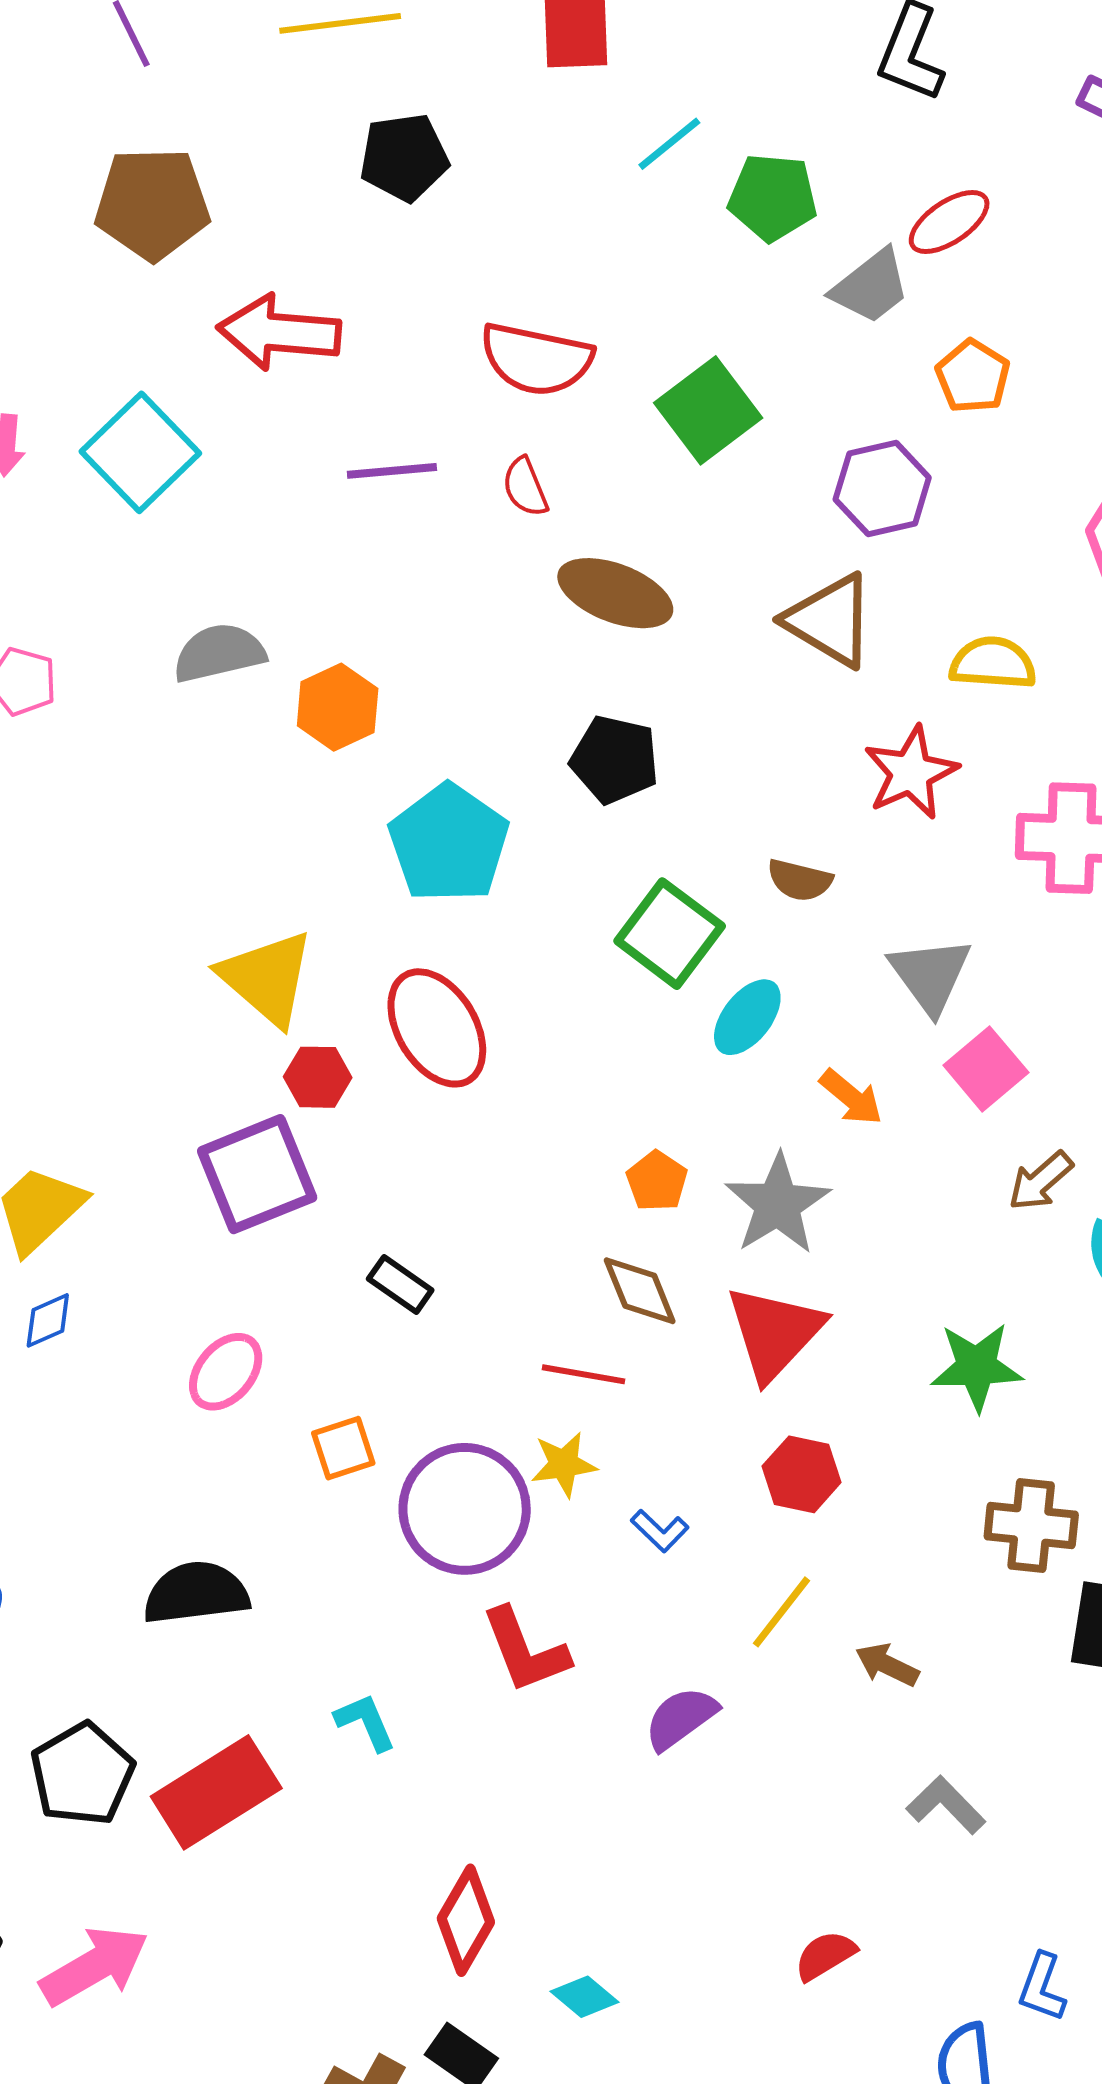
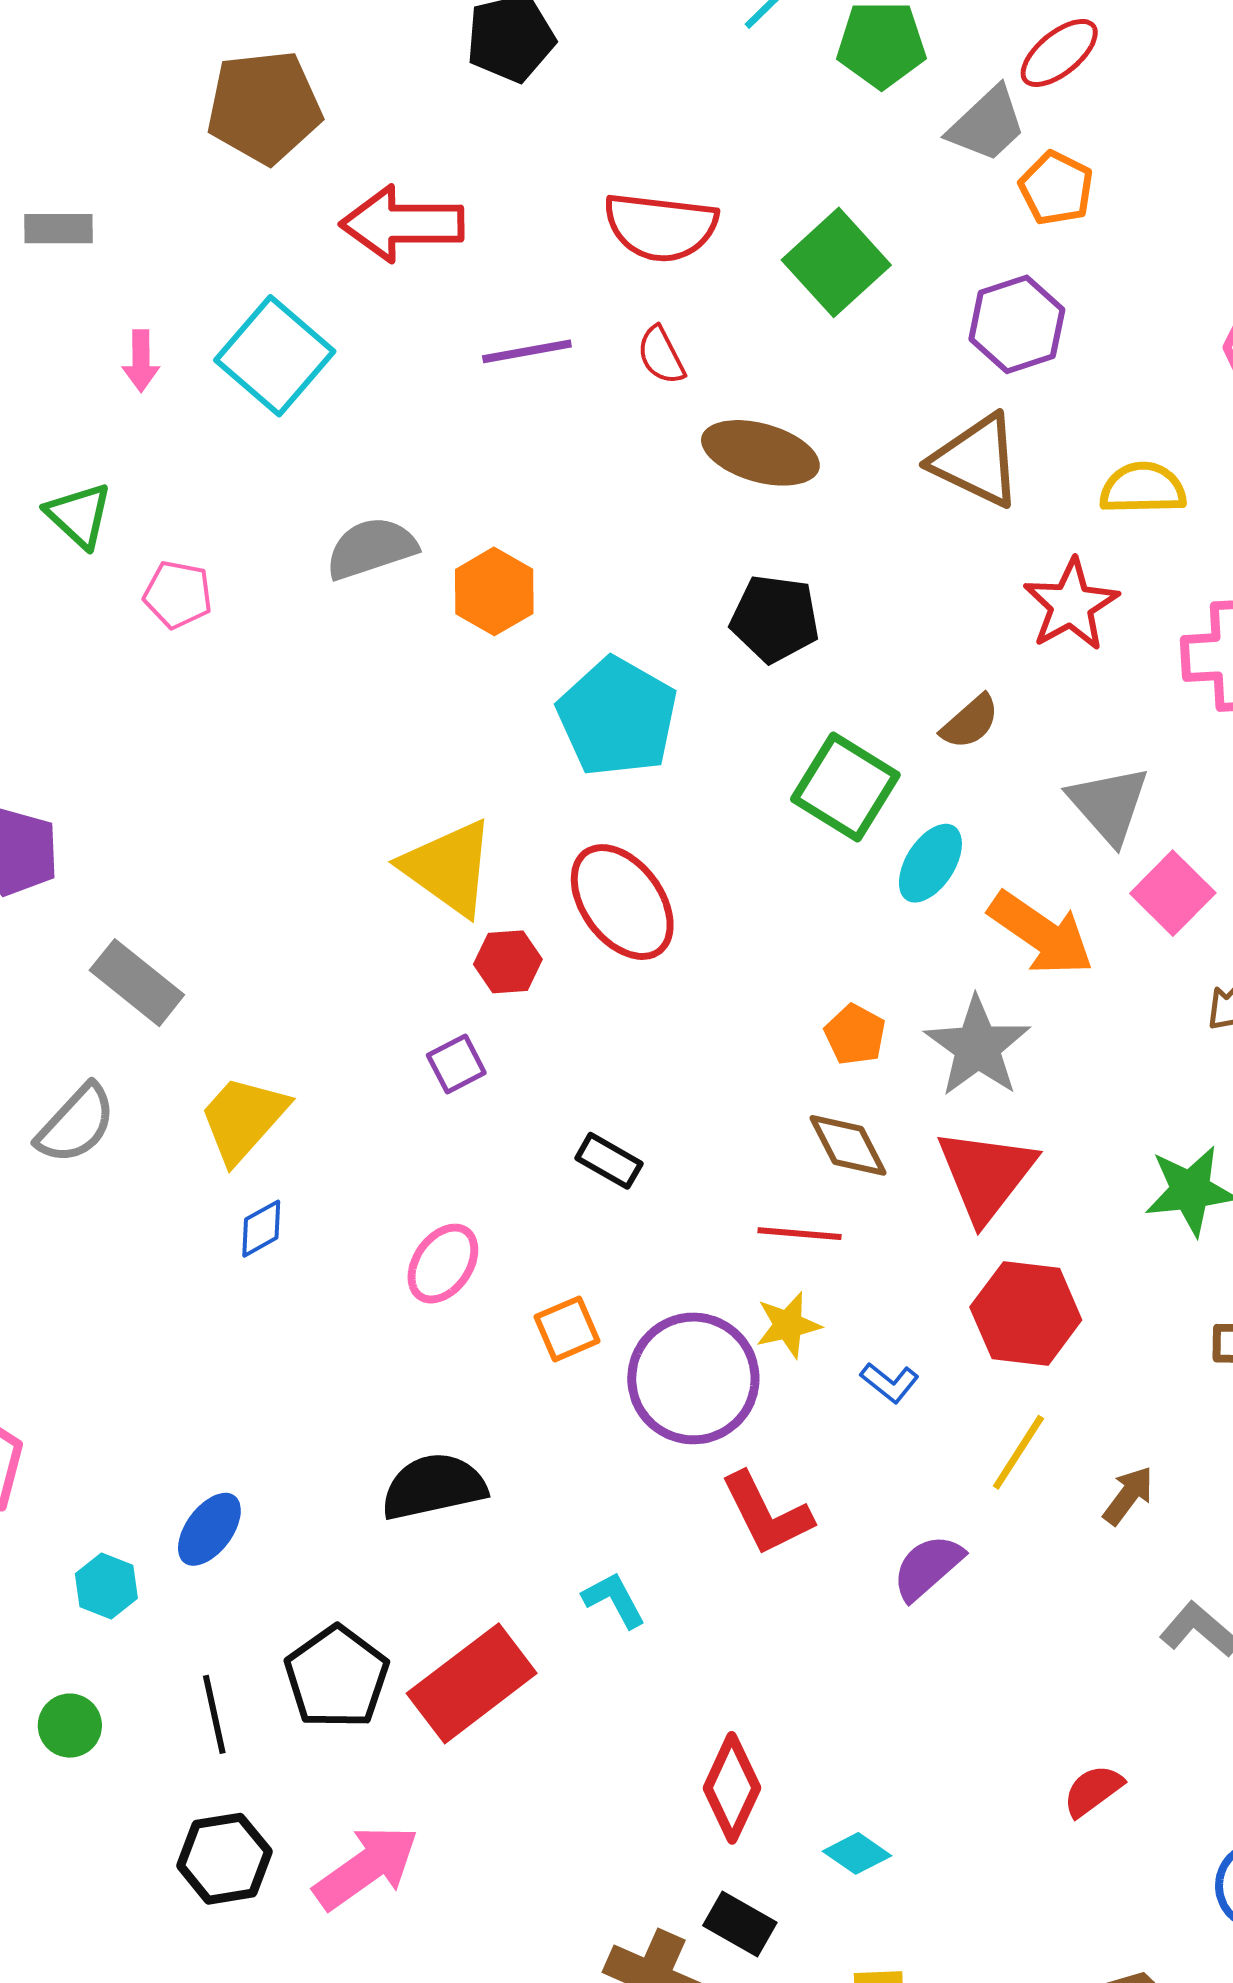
orange pentagon: (973, 376) -> (1056, 188), moved
brown semicircle: (800, 880) -> (970, 722), turned -50
orange arrow: (851, 1097) -> (1041, 933), size x1.6
purple square: (257, 1174) -> (456, 1064), size x0.5
red hexagon: (802, 1474) -> (1026, 1313), size x1.4
brown arrow: (887, 1665) -> (1128, 1495), turned 106

